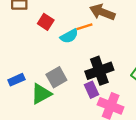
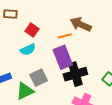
cyan semicircle: (69, 36) -> (28, 50), moved
purple rectangle: (92, 90) -> (63, 57), moved, size x1.6

